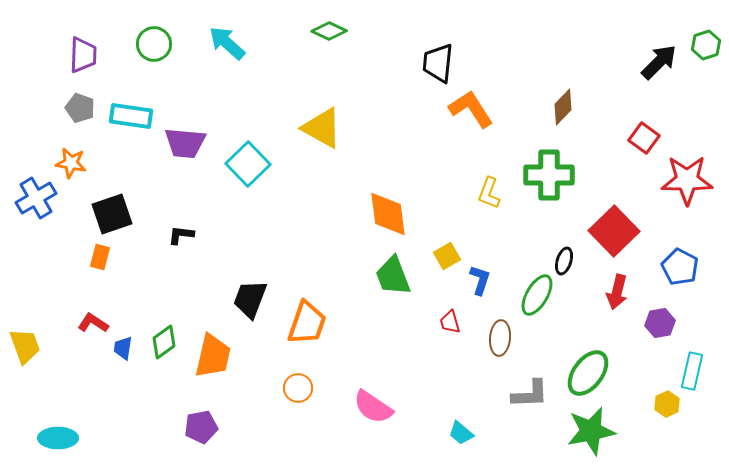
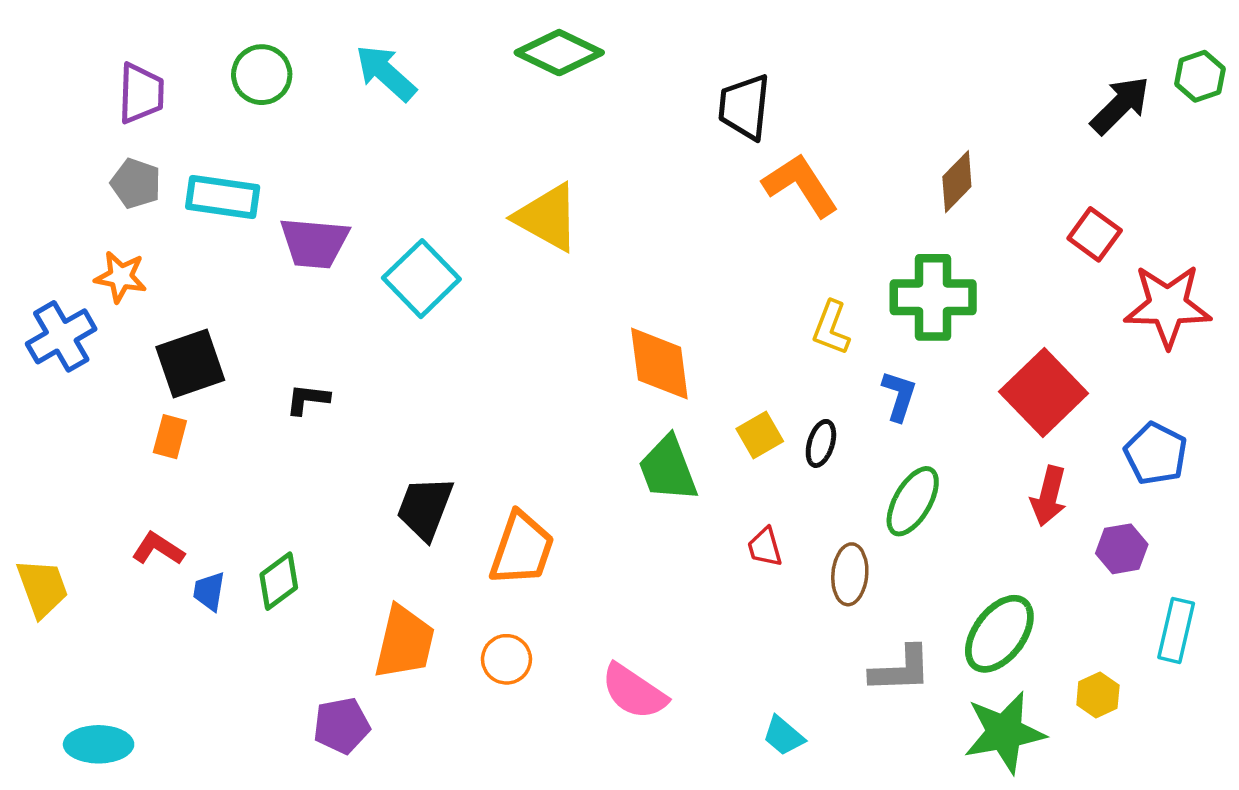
green diamond: (329, 31) -> (559, 53), size x1.4
black ellipse: (564, 261) -> (821, 443), moved
blue L-shape: (480, 280) -> (899, 396), moved
orange trapezoid: (213, 356) -> (404, 642), moved
yellow hexagon: (667, 404) -> (1098, 695), moved

